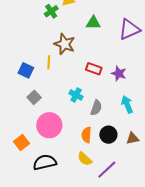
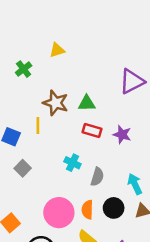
green cross: (51, 11) -> (24, 69), moved
green triangle: (93, 23) -> (87, 103), moved
cyan arrow: (127, 104) -> (135, 184), moved
pink circle: (49, 125) -> (59, 213), moved

